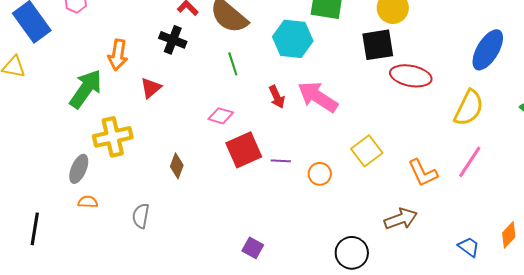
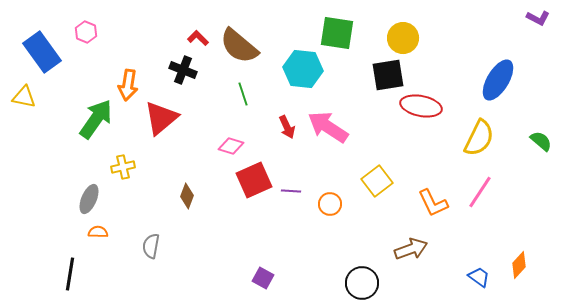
red triangle: (151, 88) -> (161, 118), size x1.6
yellow cross: (113, 137) -> (123, 167), size x0.6
black line: (35, 229) -> (70, 274), moved

